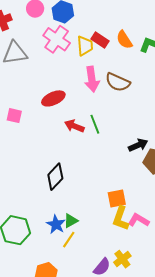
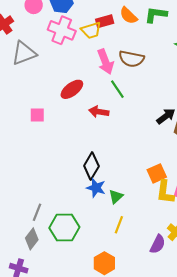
red rectangle: (100, 40) -> (105, 21), turned -36
yellow trapezoid: (85, 46) -> (91, 30), turned 90
green line: (95, 124) -> (117, 89), moved
green triangle: (71, 221) -> (116, 197), moved
blue star: (56, 224) -> (96, 188), moved

